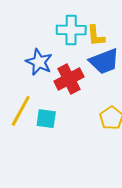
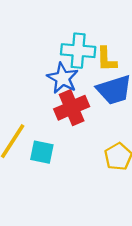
blue star: (39, 62) -> (63, 78), moved

